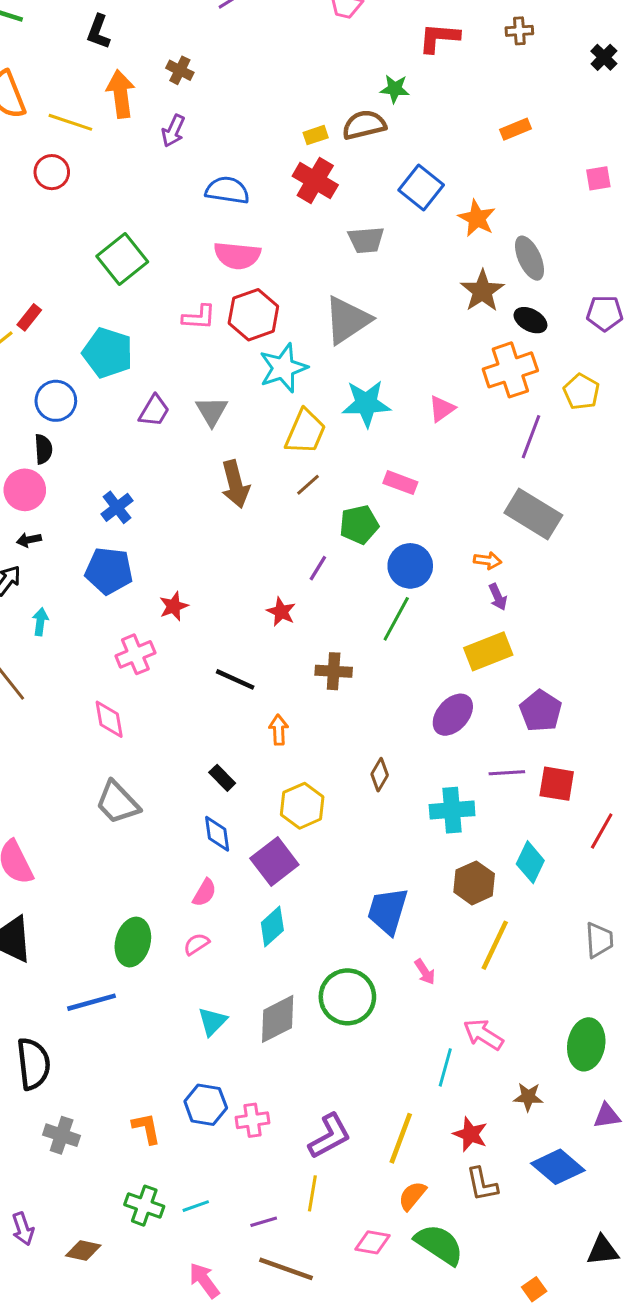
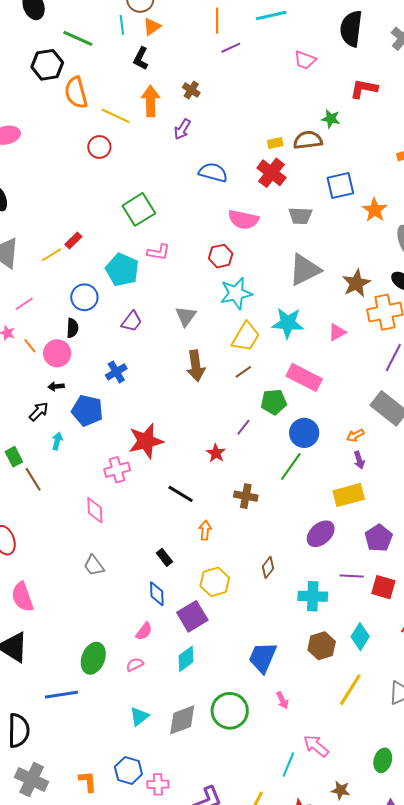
blue square: (421, 187) -> (340, 185), turned 32
pink semicircle: (237, 255) -> (243, 220), moved
brown star: (482, 291) -> (356, 283), moved
red hexagon: (253, 315) -> (221, 256), size x0.7
pink L-shape: (199, 317) -> (159, 252), moved
gray triangle: (347, 320) -> (305, 270), moved
purple trapezoid: (154, 411) -> (132, 321), moved
pink rectangle: (400, 483) -> (304, 377), size x1.6
orange arrow: (488, 561) -> (355, 435), turned 138
blue pentagon: (109, 571) -> (87, 411), moved
red star: (174, 606) -> (146, 441), size x1.8
gray trapezoid: (117, 803) -> (94, 566), size x0.7
yellow line: (495, 945) -> (350, 690), moved
green ellipse: (586, 1044) -> (383, 760), size x0.7
gray cross: (62, 1135) -> (32, 779), size x1.4

